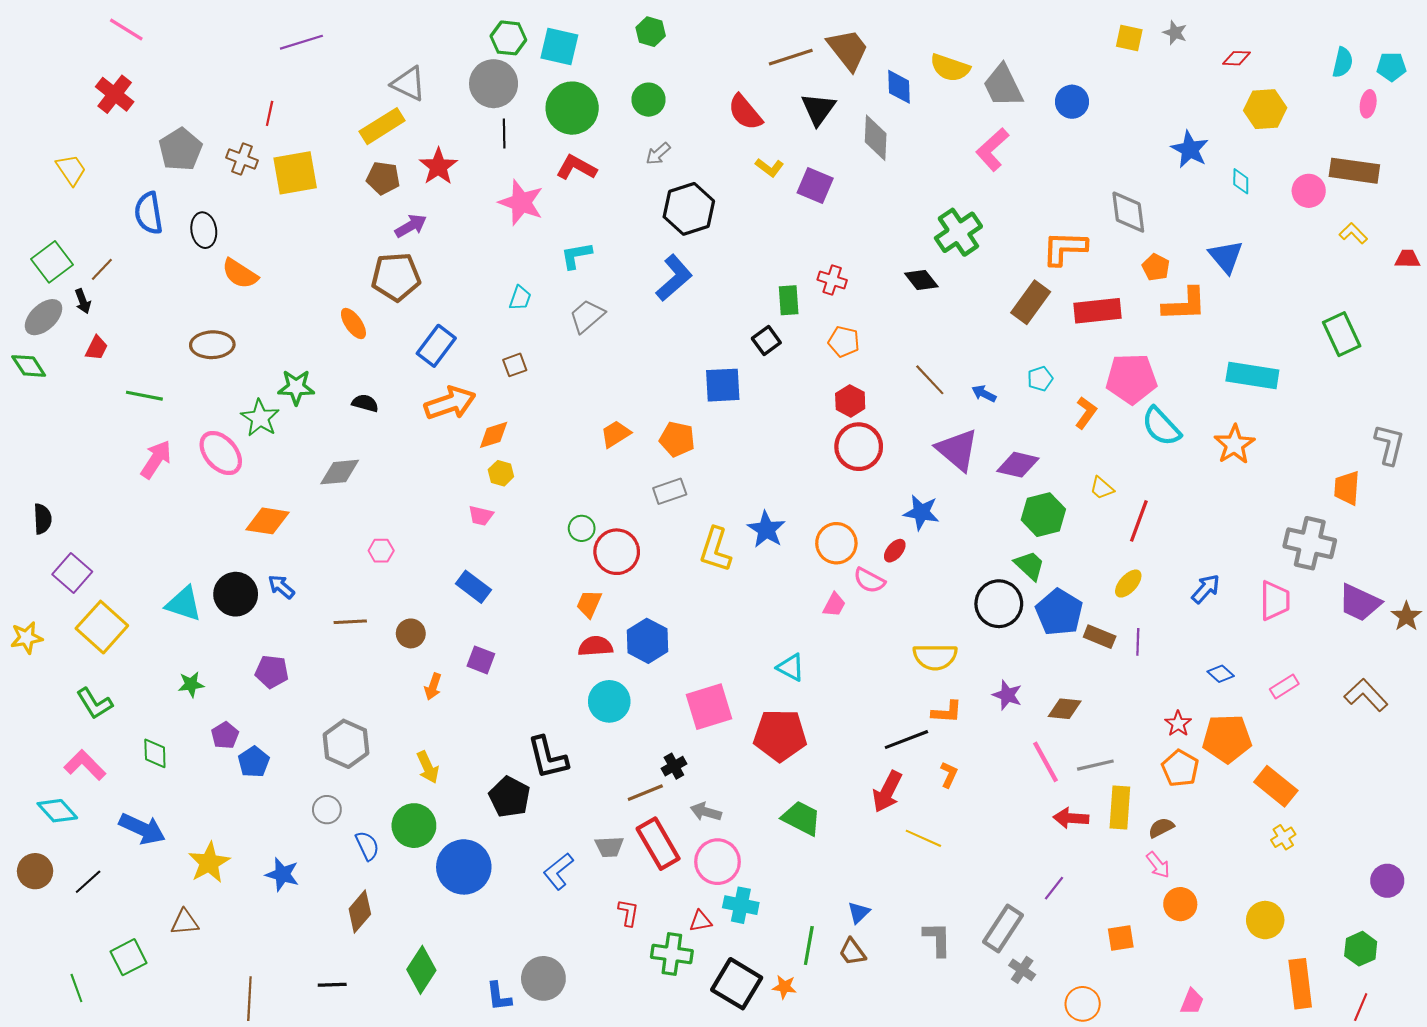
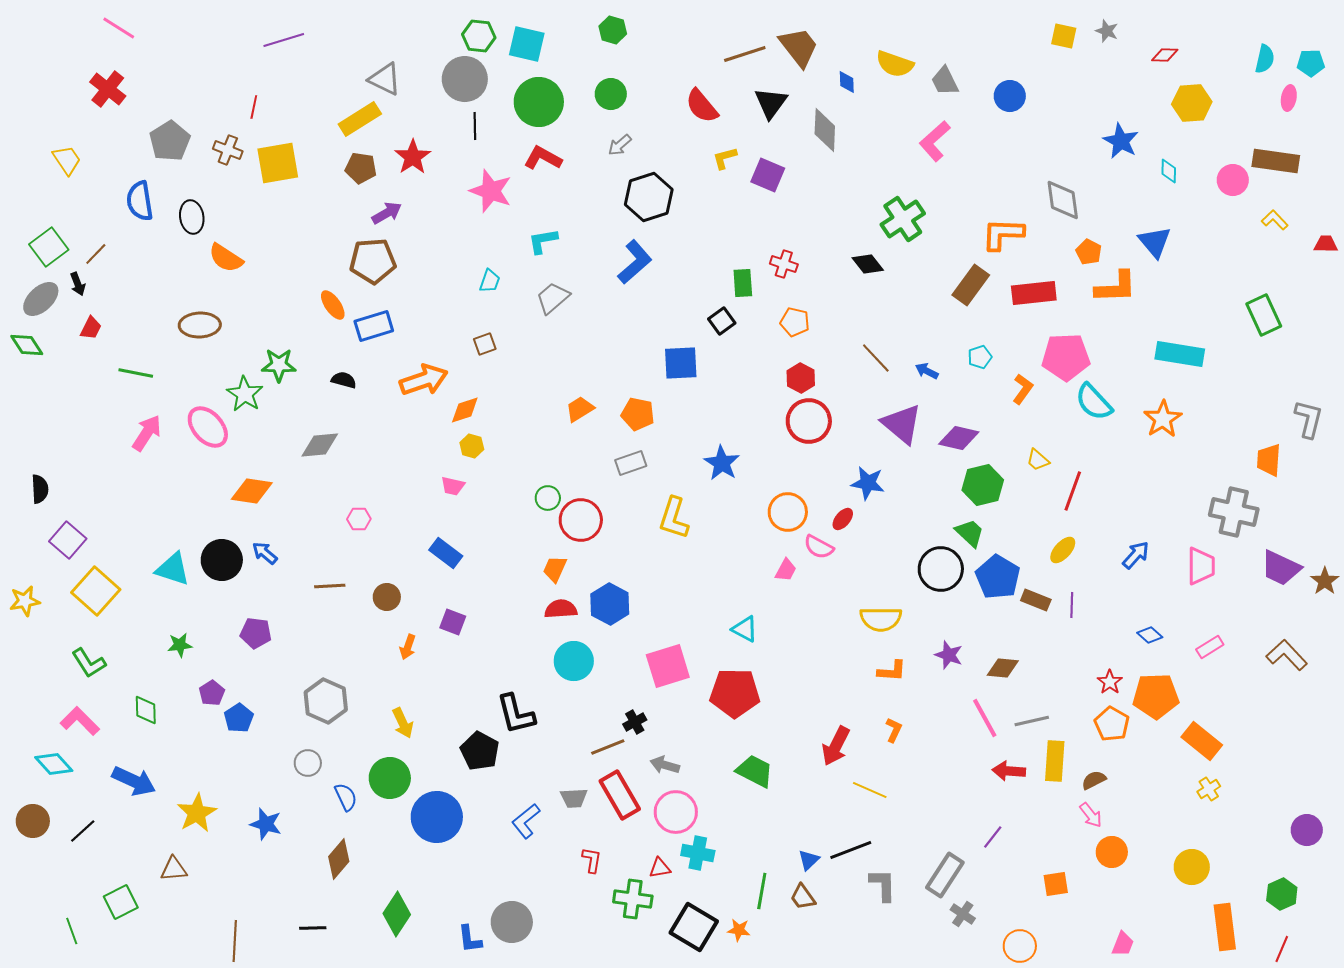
gray trapezoid: (1003, 86) -> (945, 81), size x0.7
blue diamond: (899, 87) -> (847, 82), size x0.7
yellow L-shape: (770, 167) -> (725, 158), turned 128
blue rectangle: (436, 346) -> (374, 326), moved, turned 36
blue star: (766, 529) -> (722, 463), moved
black line: (906, 740) -> (851, 850), moved

